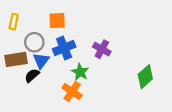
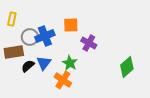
orange square: (57, 21) -> (71, 25), moved
blue cross: (64, 48) -> (45, 36), moved
blue triangle: (41, 61) -> (44, 63), moved

